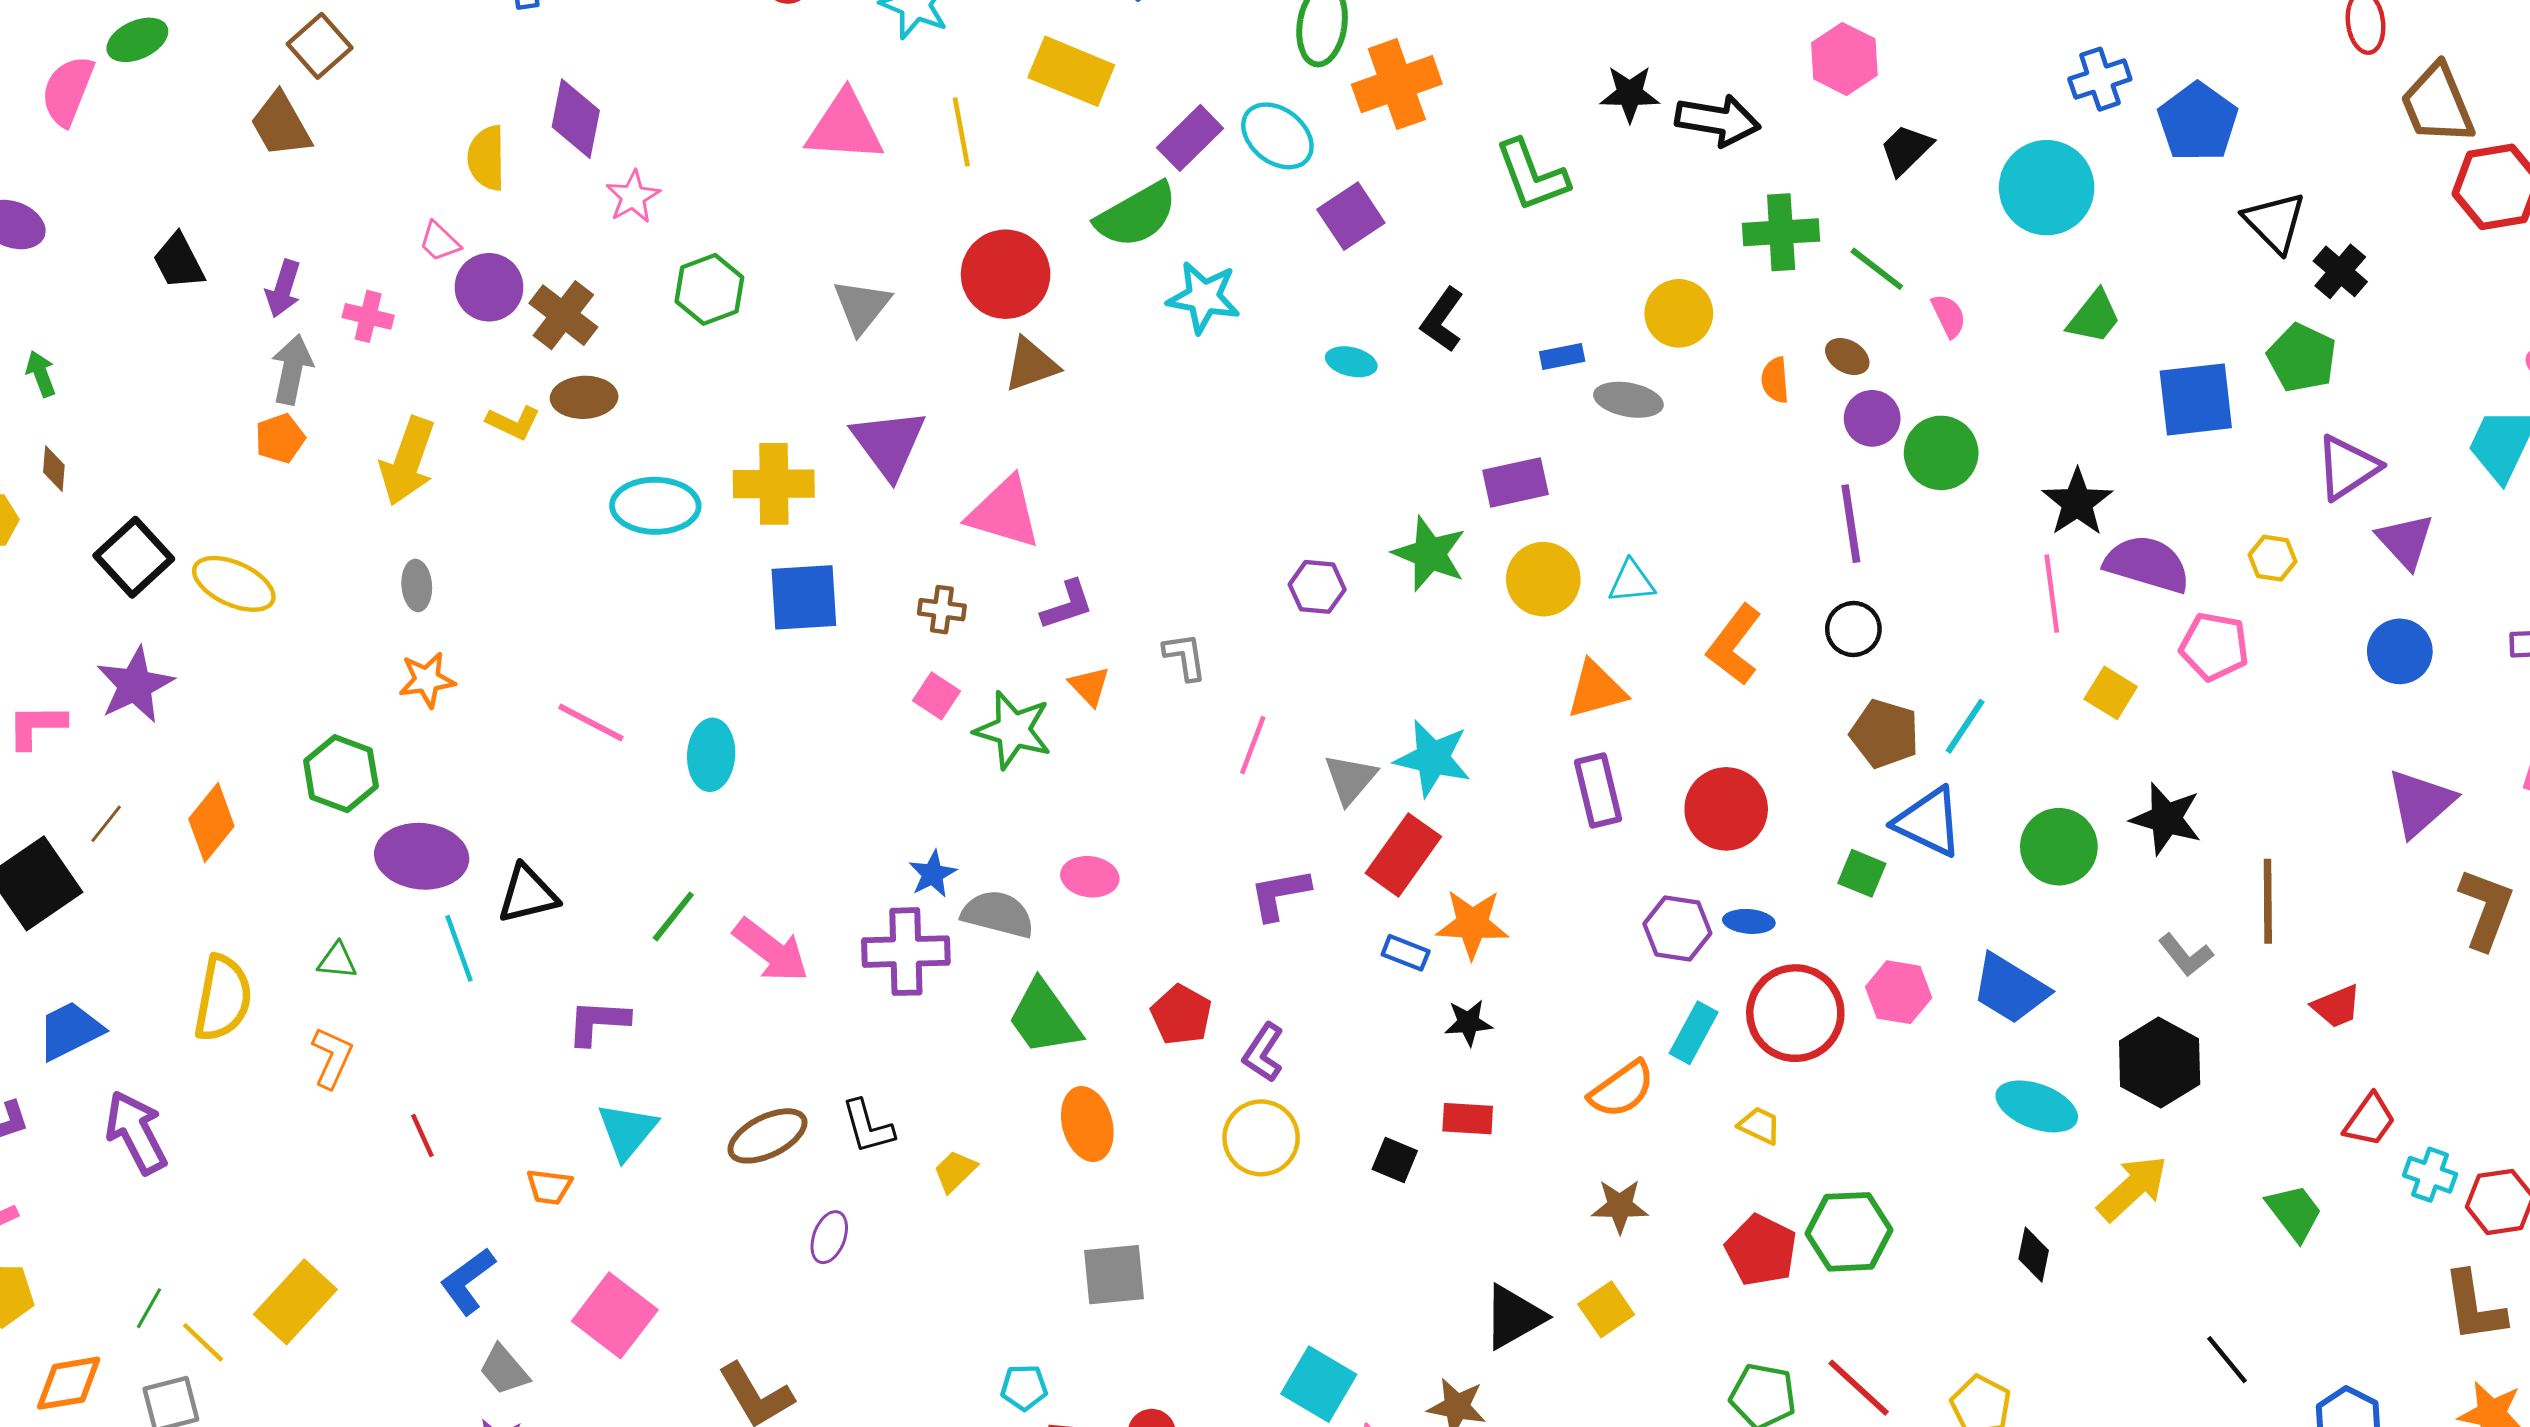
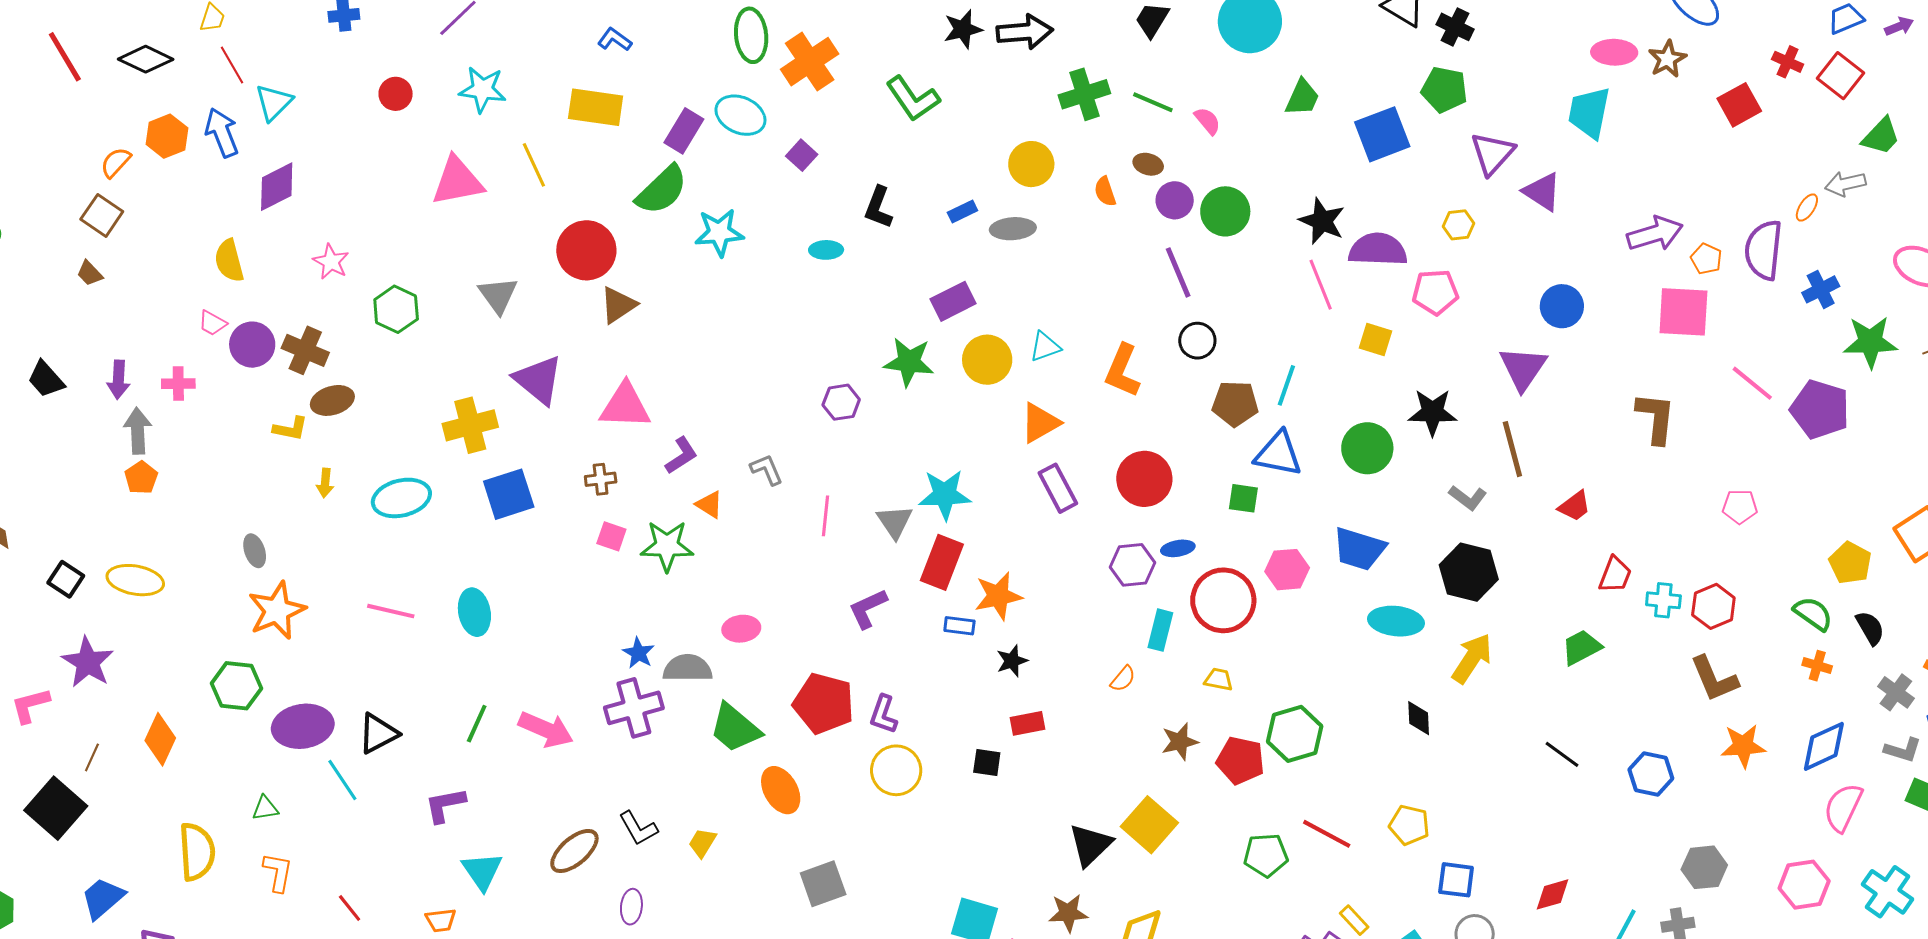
purple diamond: (576, 119) -> (277, 187), moved, turned 66
brown trapezoid: (281, 125) -> (90, 273), size x0.6
purple square: (1351, 216) -> (802, 155), size x0.7
yellow arrow: (408, 461) -> (325, 483), moved, size x0.5
cyan ellipse: (655, 506) -> (401, 498), moved
black square: (134, 557) -> (66, 579), size x0.7
blue circle: (2400, 651) -> (1562, 306), moved
orange star: (427, 680) -> (277, 611), size x1.5
purple triangle: (2420, 803) -> (1523, 368), moved
red pentagon: (1181, 1015) -> (824, 703), size x1.5
orange semicircle: (1622, 1089) -> (1123, 679), size x0.6
brown star: (1620, 1206) -> (1180, 742), moved
green trapezoid: (2294, 1212) -> (1581, 647), turned -66
yellow square: (1606, 1309) -> (1149, 825), size x1.5

